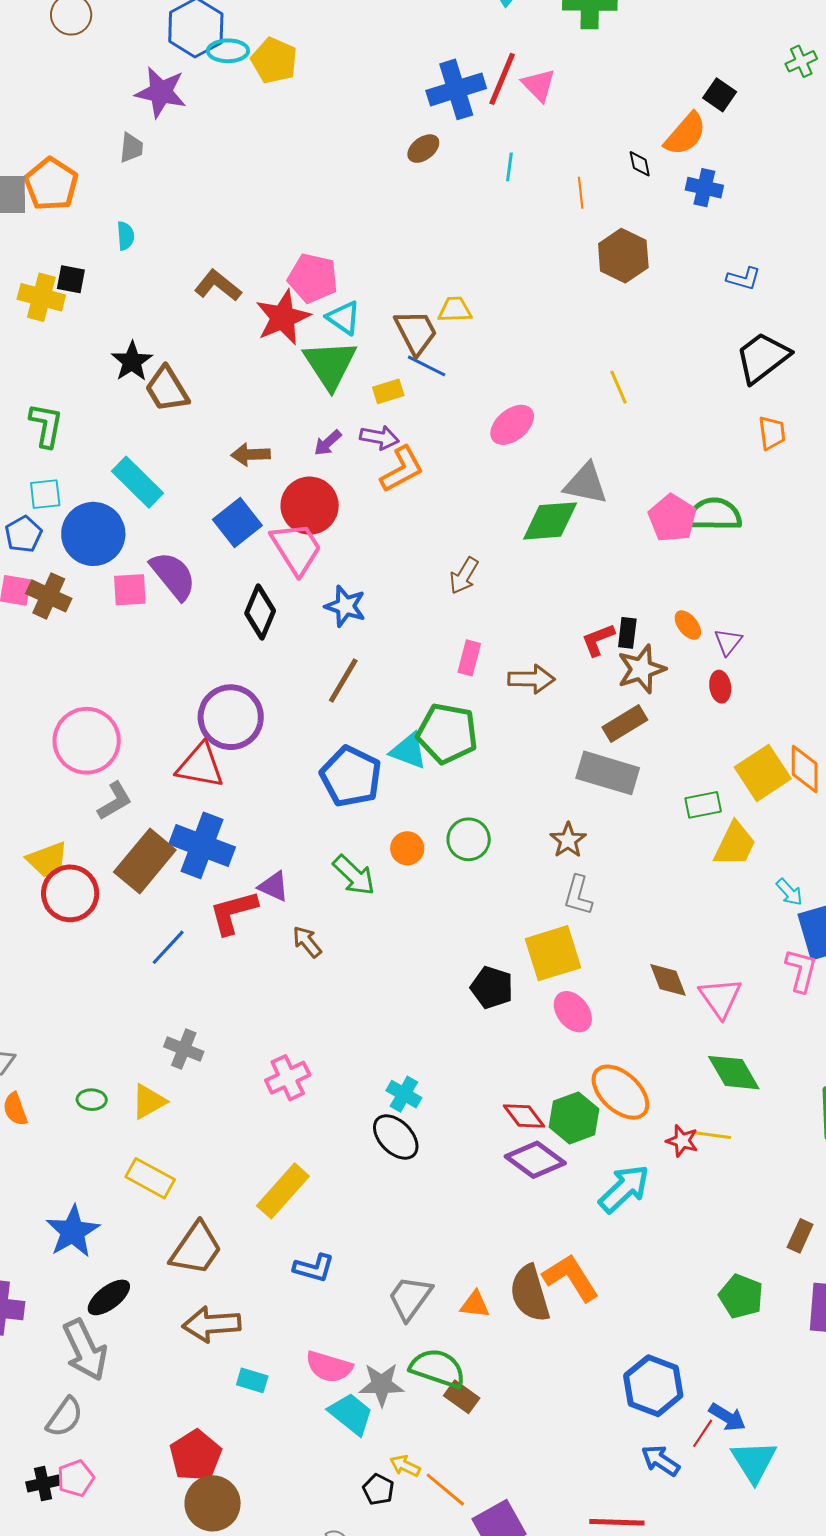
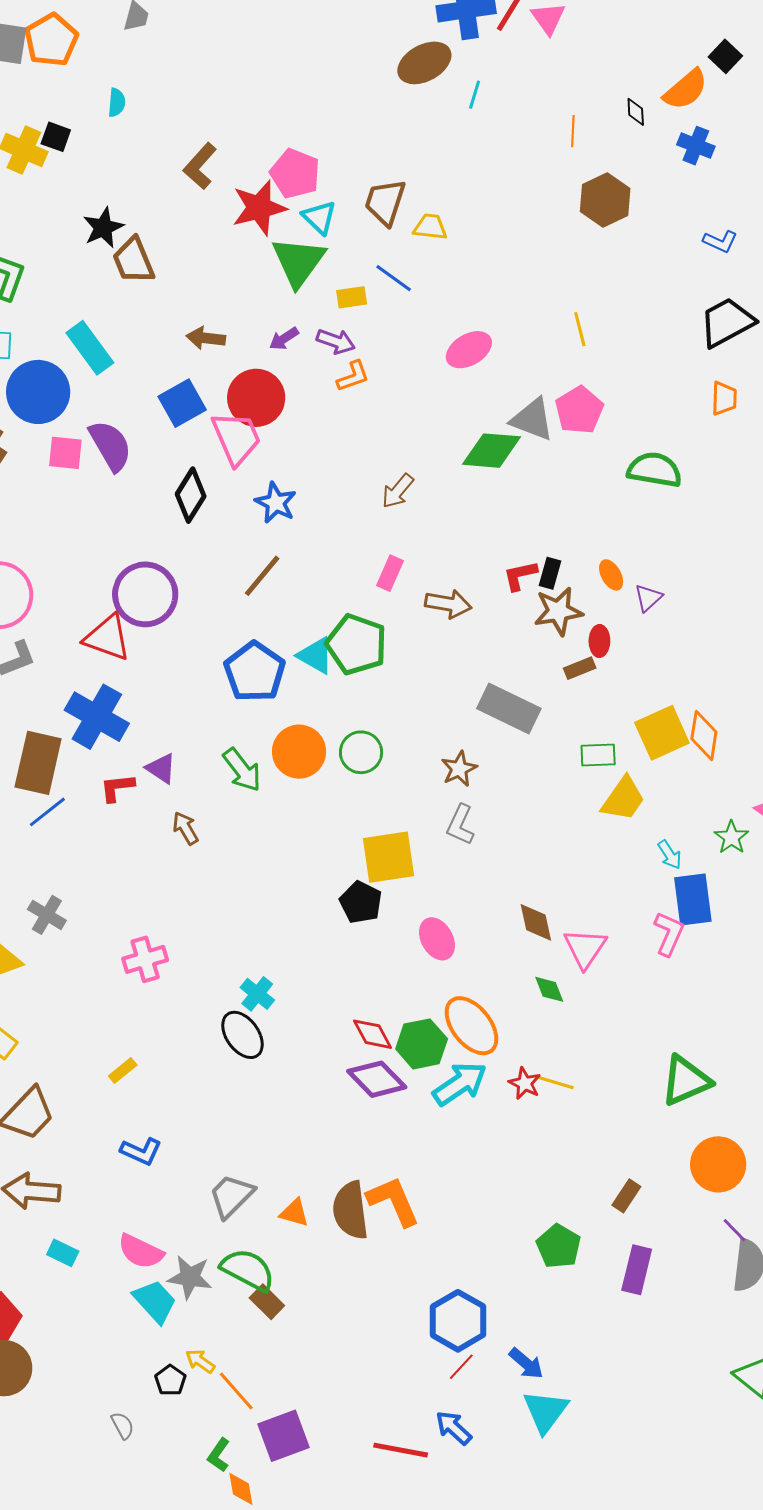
brown ellipse: (423, 149) -> (424, 63), size x1.6
cyan line: (509, 167) -> (475, 95), moved
brown L-shape: (218, 286) -> (200, 166), turned -96
brown trapezoid: (416, 332) -> (385, 202), moved, turned -144
orange L-shape: (402, 469) -> (353, 376), size x0.7
pink pentagon: (672, 518) -> (579, 410), moved
red ellipse: (720, 687) -> (599, 641), moved
brown rectangle: (625, 724) -> (580, 668), moved, size x0.7
orange circle: (407, 848) -> (299, 752), size x1.6
brown rectangle: (145, 861) -> (38, 763), moved, turned -36
red L-shape: (233, 912) -> (117, 788), size x0.7
yellow square: (553, 953) -> (389, 857), moved
green diamond: (734, 1073) -> (549, 989), moved, size x0.6
cyan arrow: (624, 1189) -> (460, 1084), moved
yellow rectangle: (283, 1191) -> (123, 1071), size x0.5
red line: (703, 1433) -> (461, 1367), moved
blue arrow: (660, 1460) -> (454, 1428), moved

